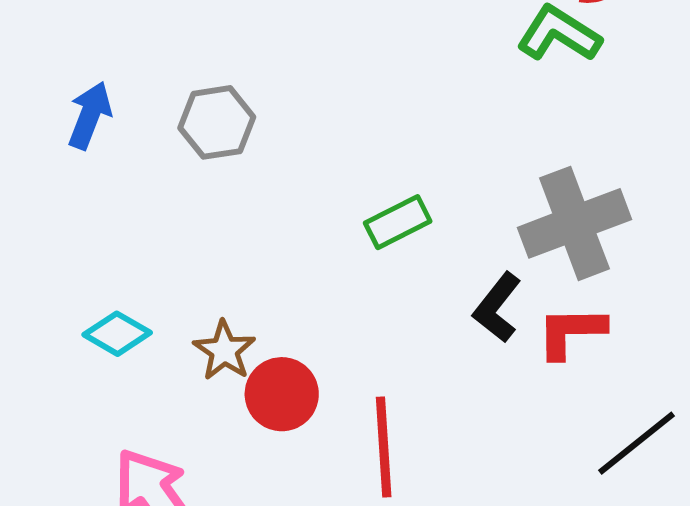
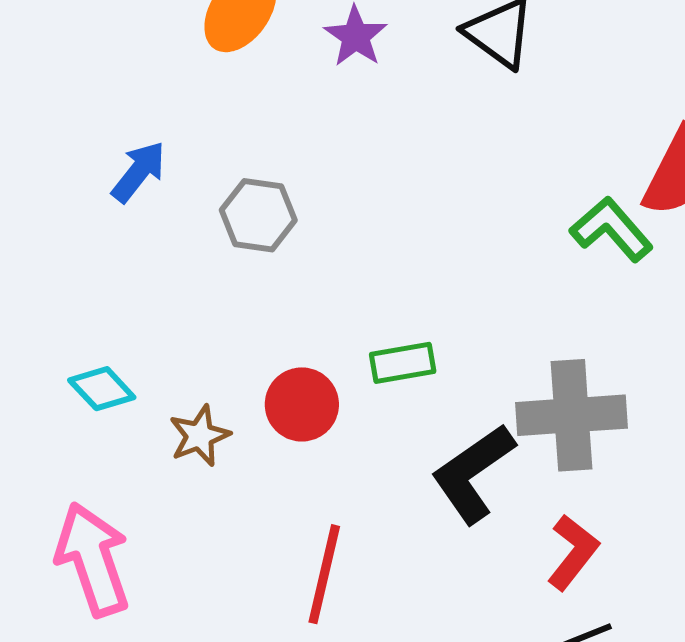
black L-shape: (497, 308) -> (473, 473), size x1.5
red L-shape: (571, 332) -> (573, 552), moved, turned 112
red circle: (282, 394) -> (302, 404), moved

